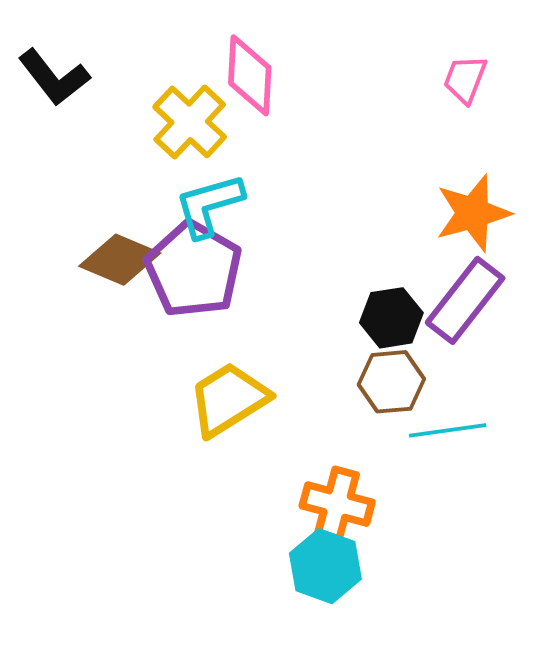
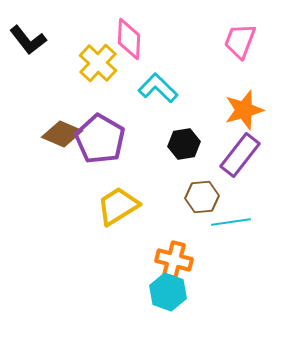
pink trapezoid: (465, 79) -> (240, 41), size x1.4
cyan L-shape: (209, 205) -> (158, 88), moved, turned 60
black hexagon: (391, 318) -> (184, 144), moved

